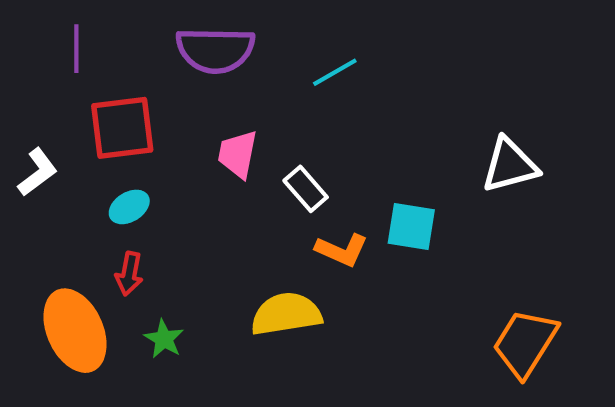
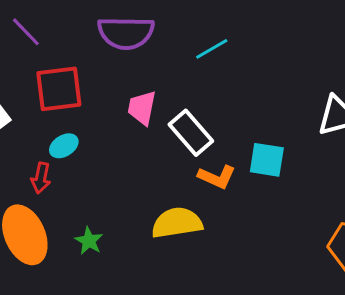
purple line: (76, 49) -> (26, 32), turned -44
white rectangle: (306, 189) -> (191, 133), size x1.4
red arrow: (129, 274) -> (41, 178), moved

